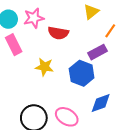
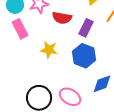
purple rectangle: (98, 52) -> (86, 28), moved, turned -36

